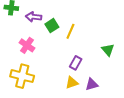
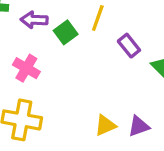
yellow line: (70, 31) -> (98, 18), moved
purple rectangle: (76, 63) -> (129, 46), moved, turned -64

